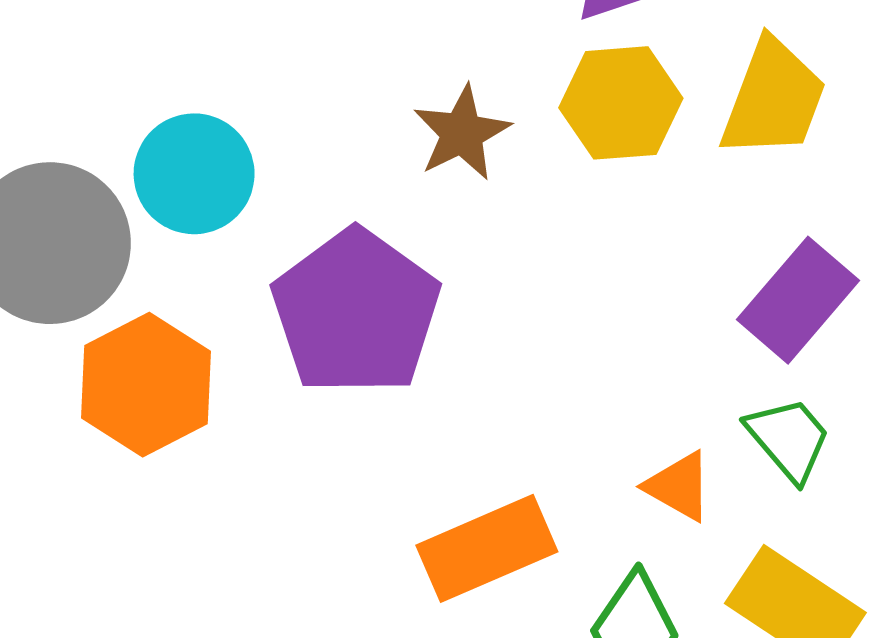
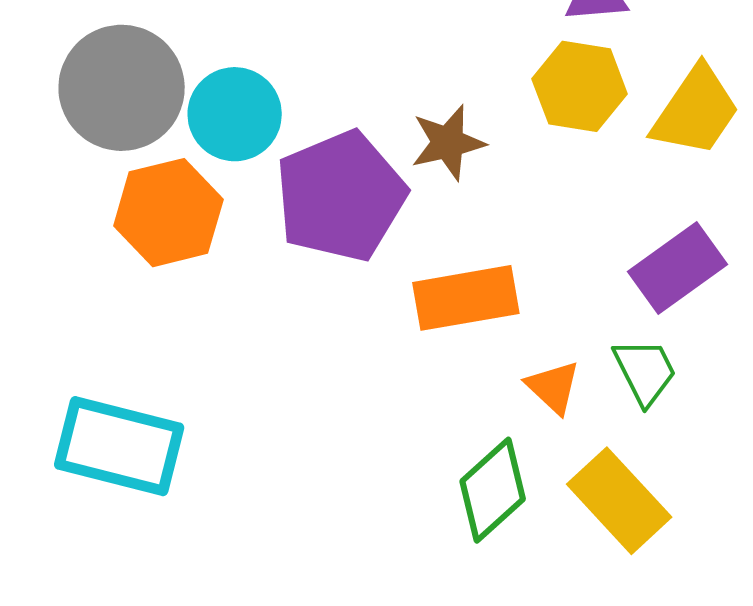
brown star: (462, 133) -> (448, 143), moved
cyan circle: (194, 174) -> (235, 114), moved
orange rectangle: (487, 548) -> (466, 298), moved

